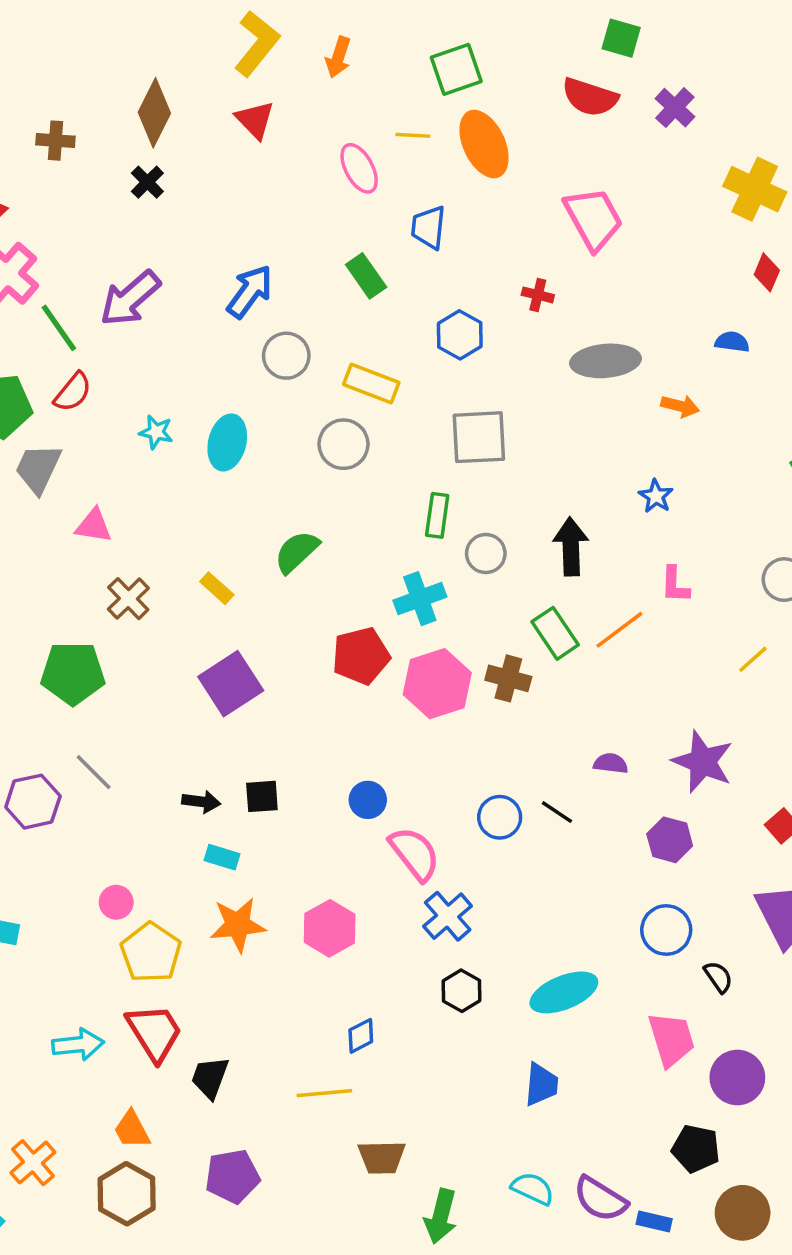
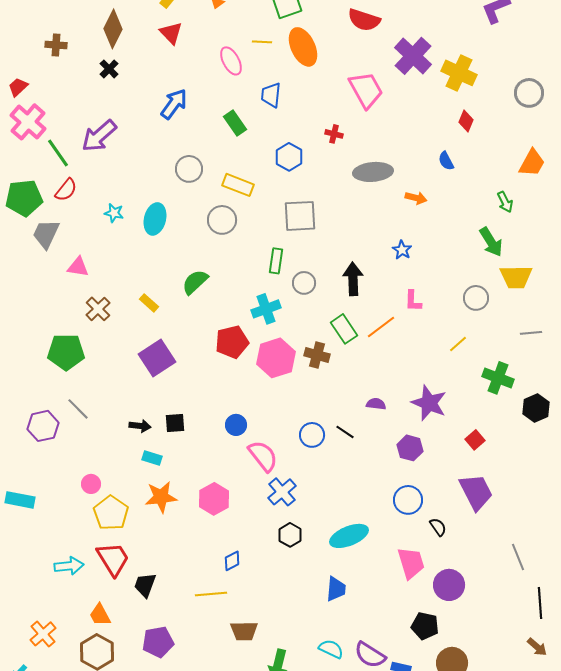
purple cross: (675, 108) -> (413, 56), moved, size x1.6
blue arrow: (250, 291) -> (174, 104), moved
blue semicircle: (732, 342) -> (446, 161), turned -126

